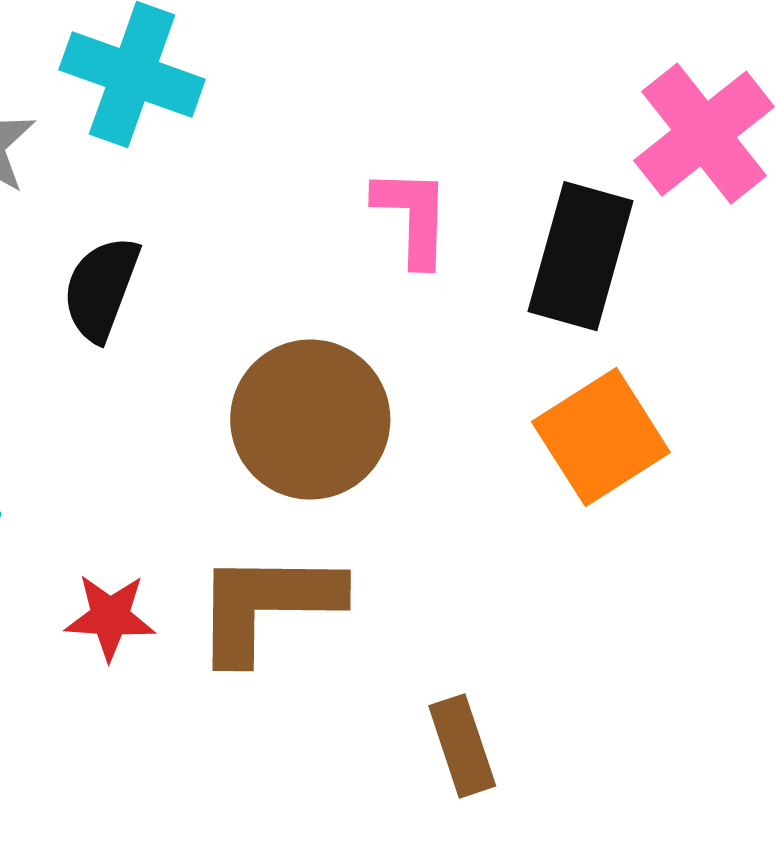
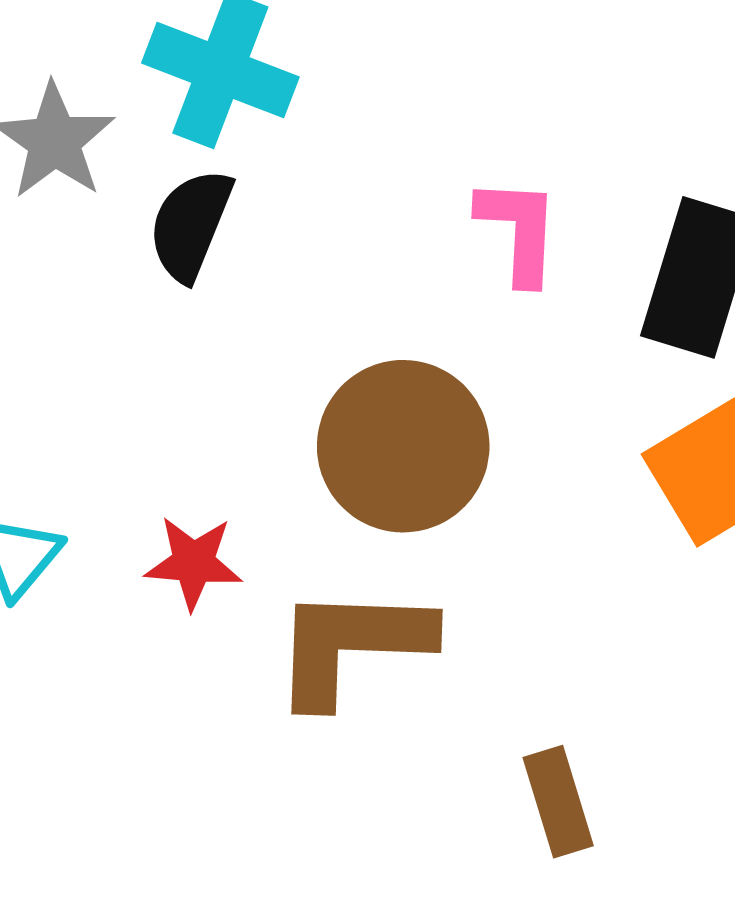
black semicircle: (101, 289) -> (191, 225), moved
red star: (110, 617) -> (194, 563), moved

